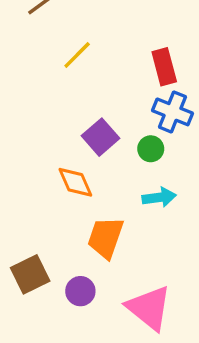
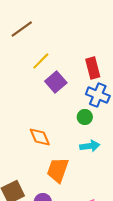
purple square: (100, 137) -> (56, 82), moved

